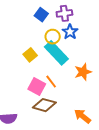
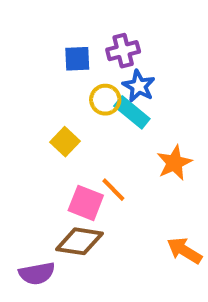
blue square: (41, 15) -> (77, 59), turned -32
cyan rectangle: (56, 53) -> (132, 112), moved, size x0.7
brown diamond: (44, 105) -> (80, 241), moved

